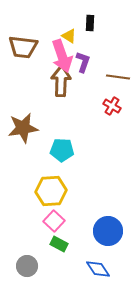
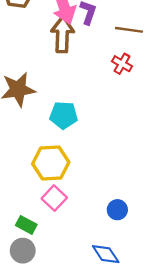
blue circle: (108, 231) -> (117, 210), size x0.6
green rectangle: (59, 244) -> (26, 225), moved

